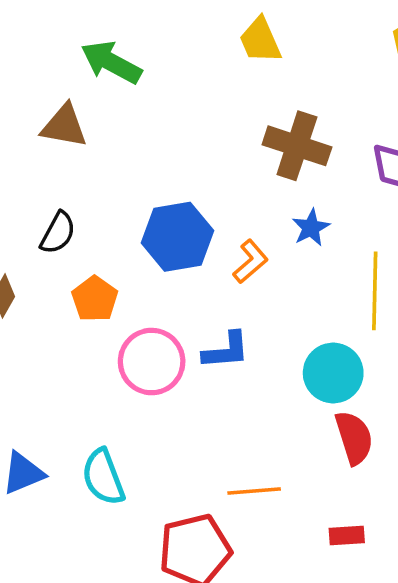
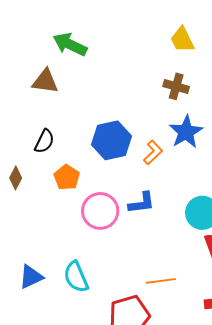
yellow trapezoid: (260, 40) -> (182, 40), moved
brown cross: (297, 146) -> (176, 86), size x0.7
blue star: (311, 228) -> (186, 132), size x1.6

